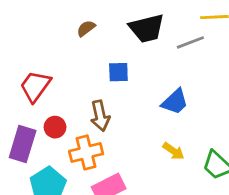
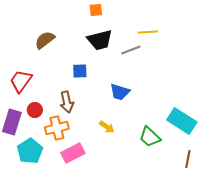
brown semicircle: (86, 28) -> (45, 40), moved, size x1.5
blue trapezoid: (175, 102) -> (120, 92), turned 60
yellow arrow: (173, 151) -> (107, 127), moved

